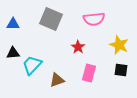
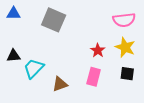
pink semicircle: (94, 19) -> (124, 20), moved
blue triangle: (13, 24) -> (14, 14), moved
red star: (78, 47) -> (98, 50), moved

